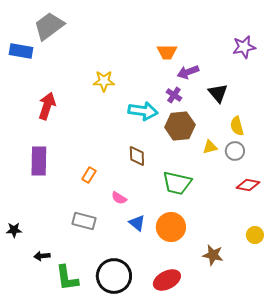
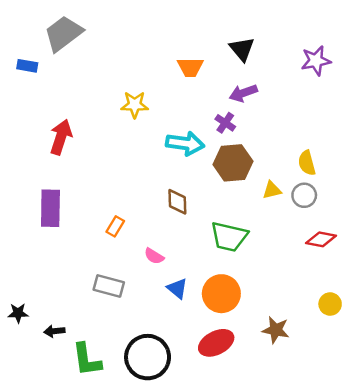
blue rectangle: (21, 51) -> (27, 66), size x0.7
orange trapezoid: (167, 52) -> (190, 67), moved
black triangle: (218, 93) -> (242, 49), moved
black star: (14, 230) -> (18, 313), moved
red ellipse: (167, 280) -> (216, 343), moved

